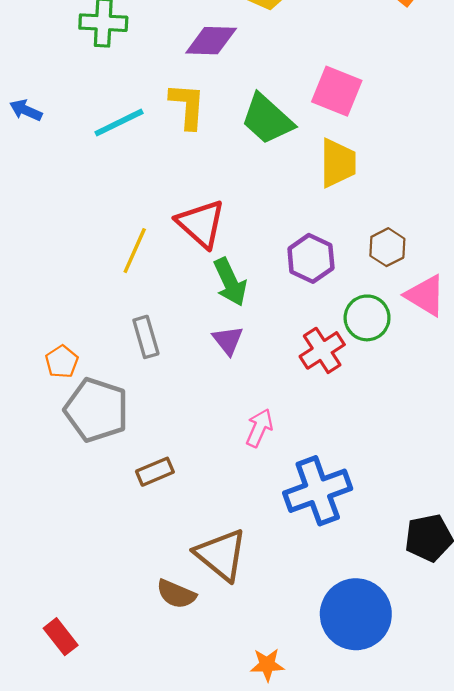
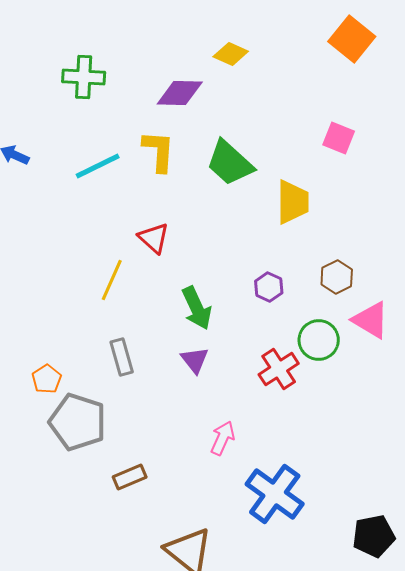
pink square: (337, 91) -> (339, 138), moved, size x0.7
red triangle: (201, 224) -> (154, 238), moved, size x0.7
purple hexagon: (311, 258) -> (269, 287), size x0.7
blue cross: (318, 491) -> (275, 494), turned -34

